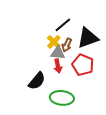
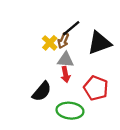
yellow cross: (54, 42) -> (50, 43), moved
brown arrow: (67, 45) -> (63, 41), moved
red pentagon: (83, 65) -> (96, 88), moved

